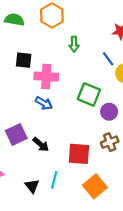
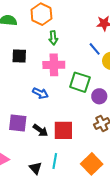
green arrow: (74, 44) -> (53, 38), moved
pink cross: (46, 77) -> (54, 65), moved
purple square: (16, 134) -> (18, 123), turned 36
red square: (79, 154) -> (63, 130), moved

